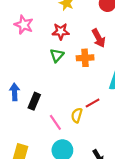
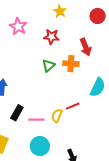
green triangle: (57, 55) -> (49, 66), moved
black rectangle: (34, 101) -> (17, 113), moved
pink line: (55, 122) -> (36, 120), turned -63

